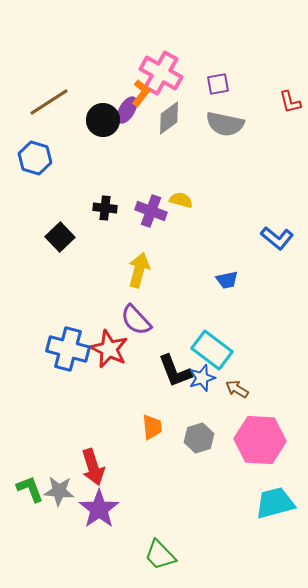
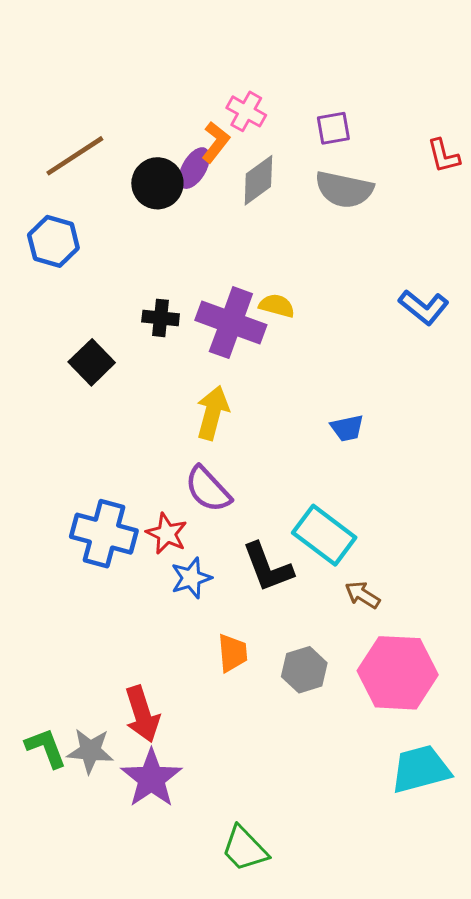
pink cross: (161, 73) -> (246, 111), size x0.6
purple cross: (151, 211) -> (231, 323), size x1.4
blue L-shape: (277, 238) -> (424, 307), moved
red star: (109, 349) -> (167, 534), size x0.7
blue star: (202, 378) -> (191, 578), moved

